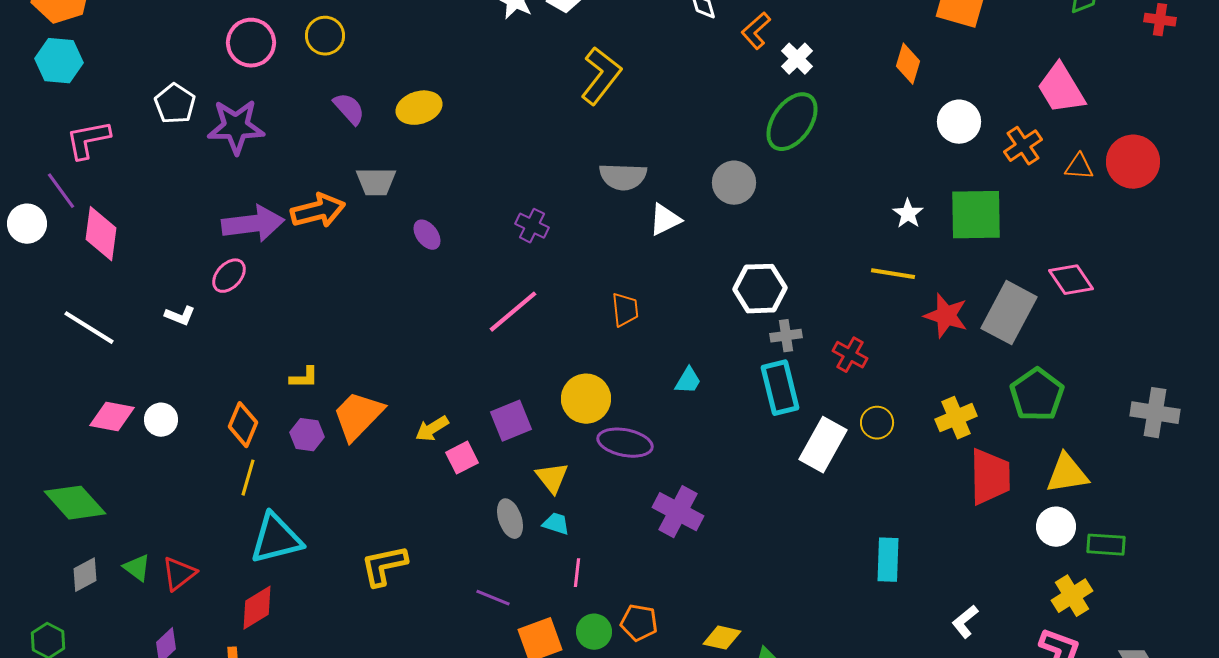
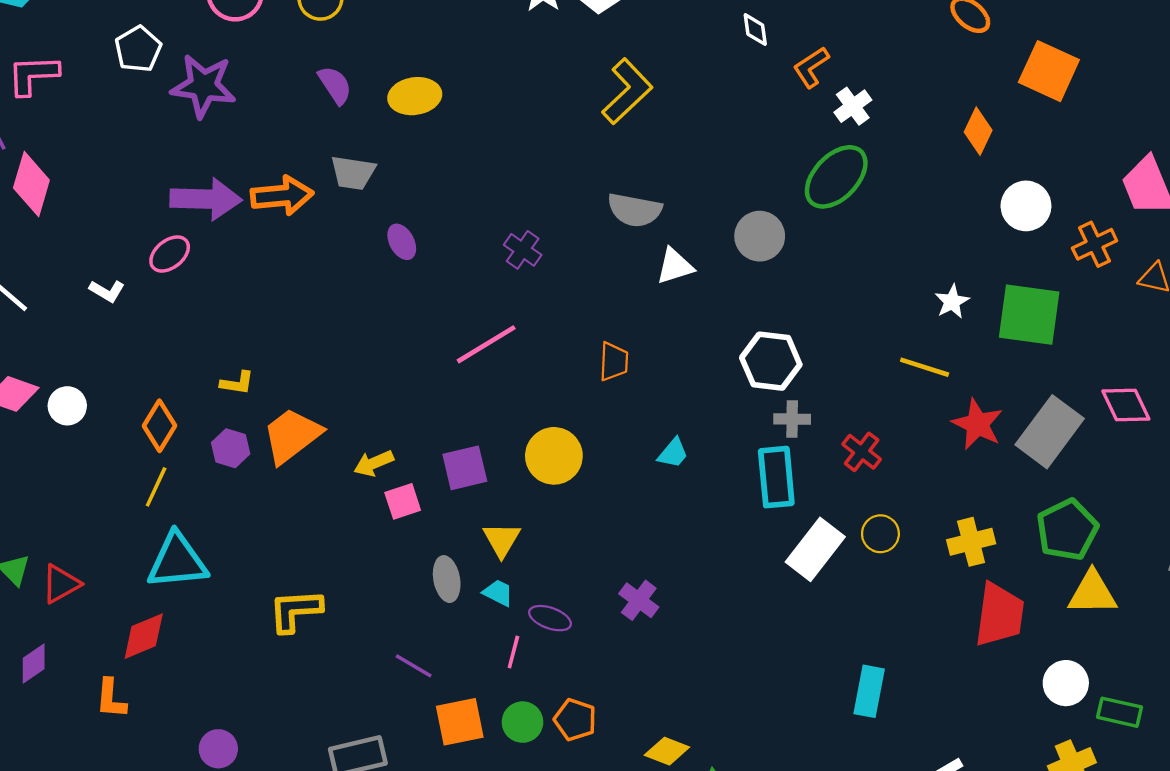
purple ellipse: (625, 443) -> (550, 618), moved, size x0.7
yellow triangle: (1067, 474) -> (1092, 593), moved
purple cross: (678, 512) -> (639, 600), size x0.7

